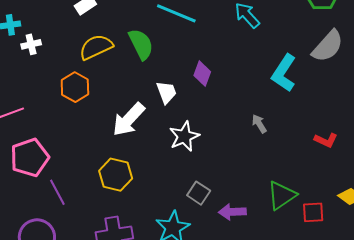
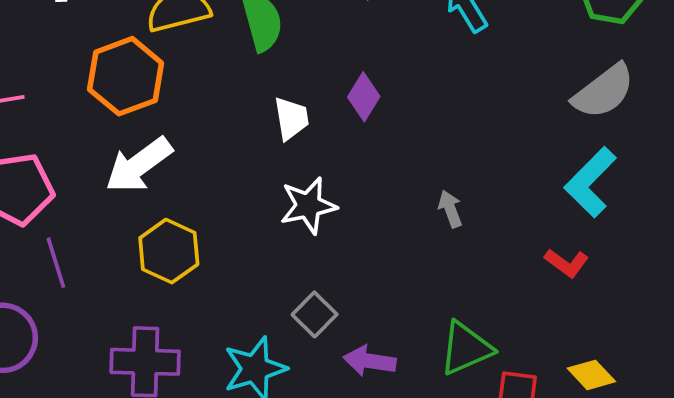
cyan L-shape: (284, 73) -> (590, 182), moved
orange hexagon: (75, 87) -> (126, 76), size x1.4
white arrow: (129, 119) -> (139, 165), moved

